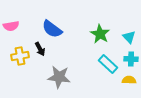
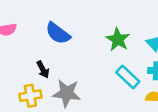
black arrow: (40, 49) -> (43, 69), moved
yellow cross: (20, 56) -> (30, 96), moved

